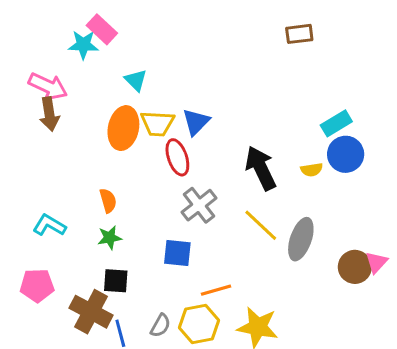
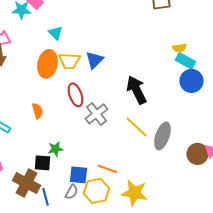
cyan rectangle: (336, 123) -> (185, 61), turned 60
red ellipse: (177, 157) -> (75, 95), moved
yellow semicircle: (312, 170) -> (179, 48), moved
green star: (110, 238) -> (55, 149), moved
blue square: (177, 253) -> (78, 175), moved
orange line: (216, 290) -> (107, 169), turned 36

